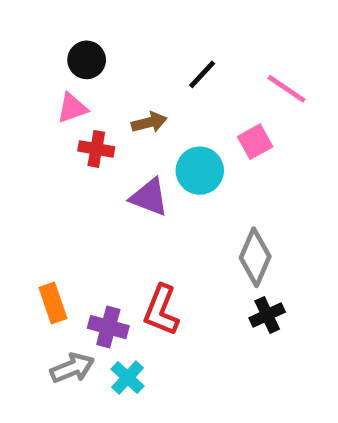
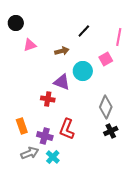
black circle: (87, 60) -> (16, 23), moved
pink line: (286, 89) -> (119, 37), turned 66
red cross: (96, 149) -> (48, 99), moved

